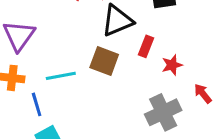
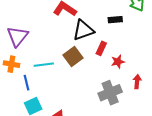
brown square: (104, 61) -> (73, 56), turned 30
red arrow: (203, 93) -> (137, 82), turned 40

